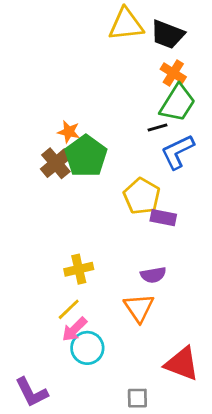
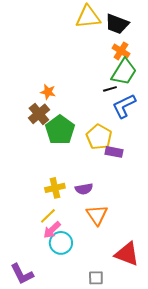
green pentagon: (86, 156) -> (60, 130), moved
purple semicircle: (153, 275) -> (84, 189), moved

